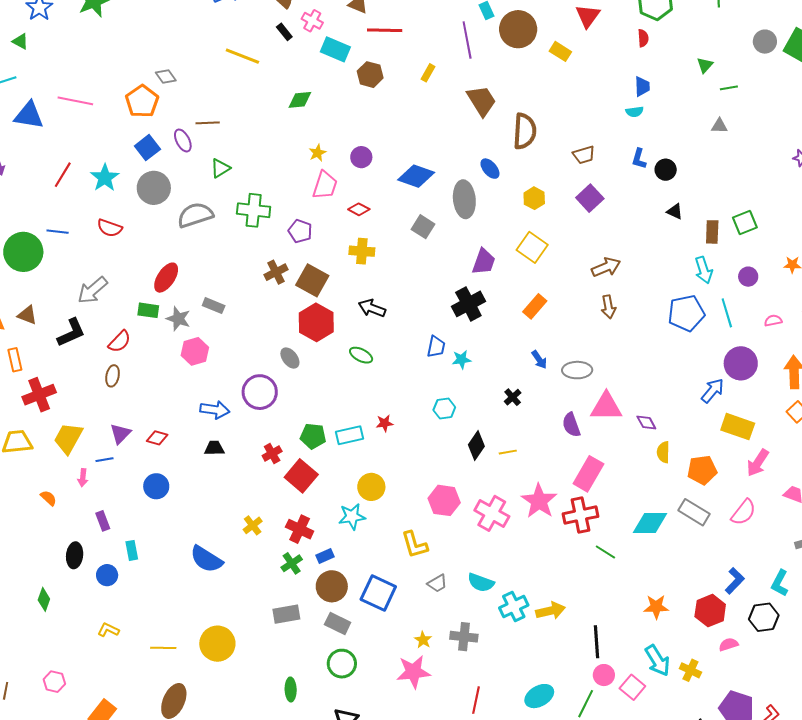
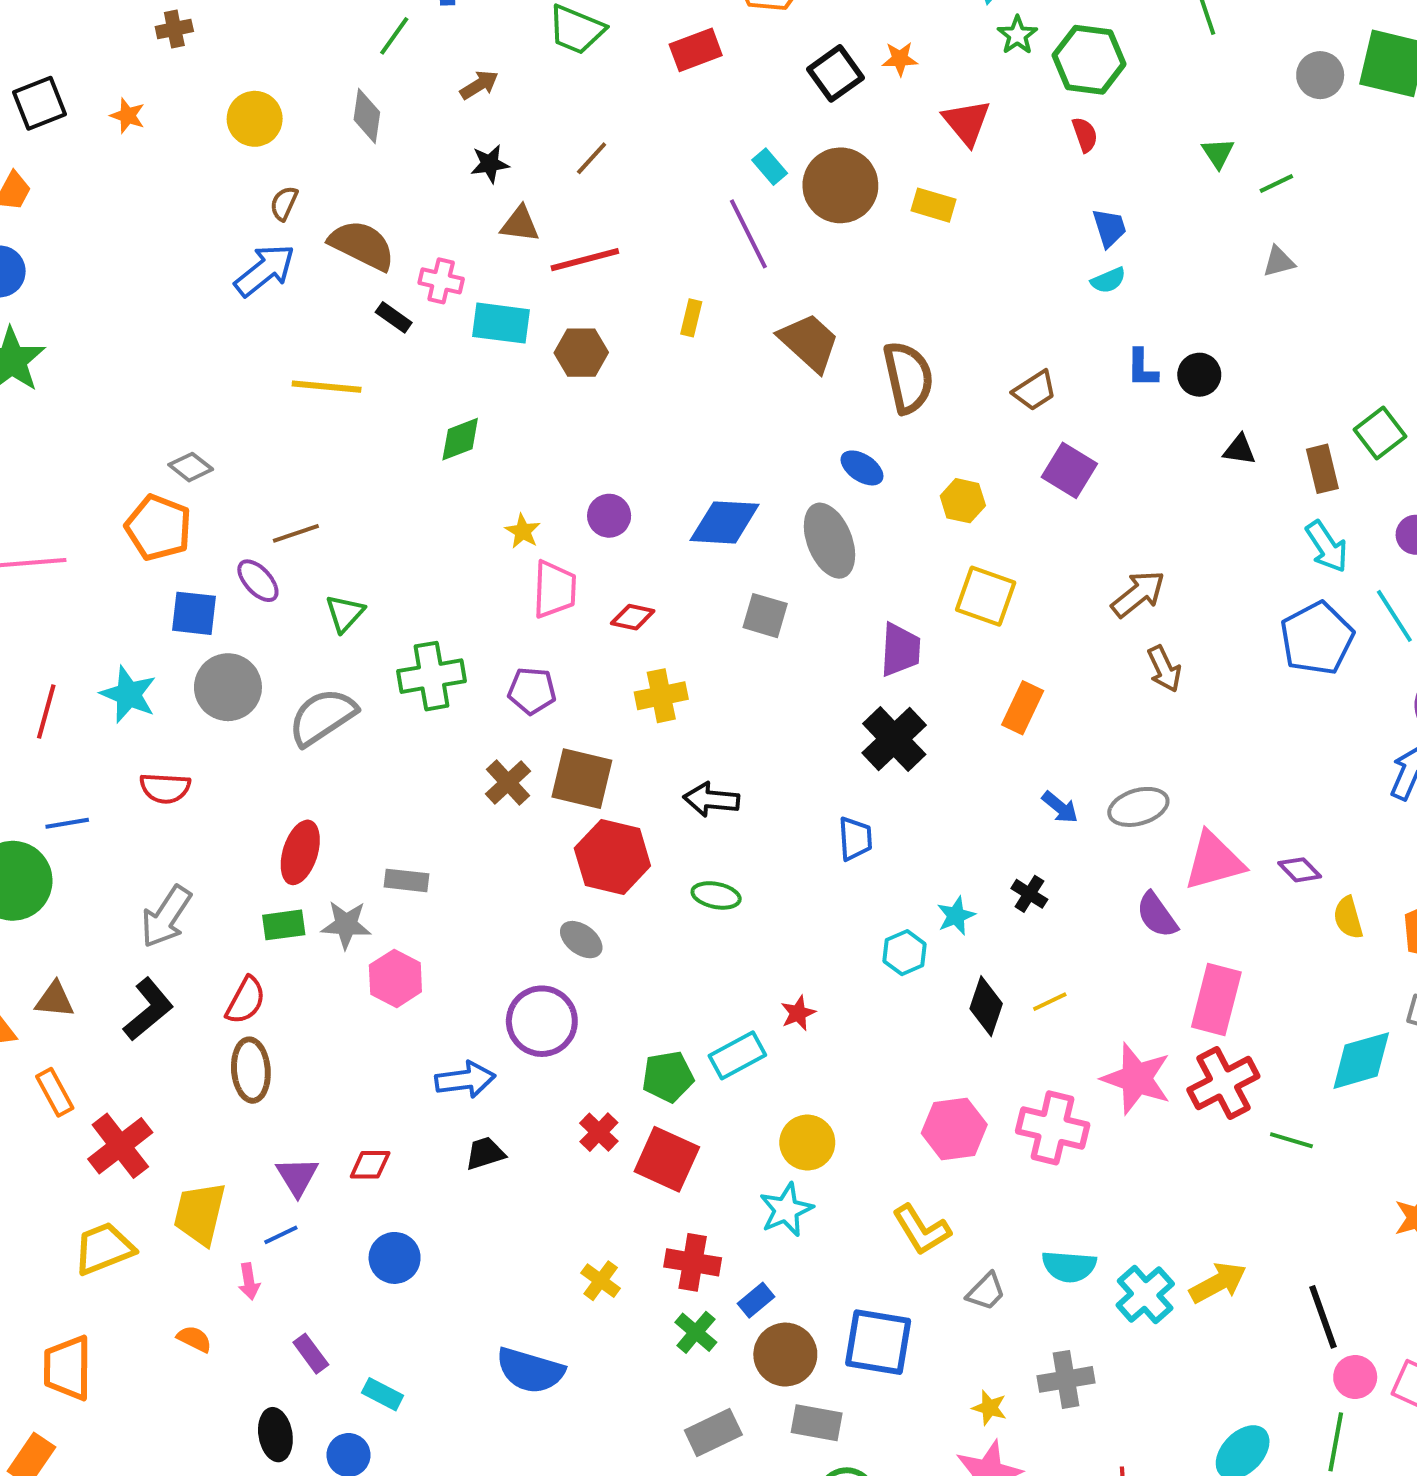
blue square: (147, 148) -> (194, 613), turned -30
cyan star: (461, 359) -> (956, 916), moved
brown ellipse: (113, 376) -> (251, 1070), size x1.4
cyan rectangle: (132, 550) -> (383, 1394), turned -36

